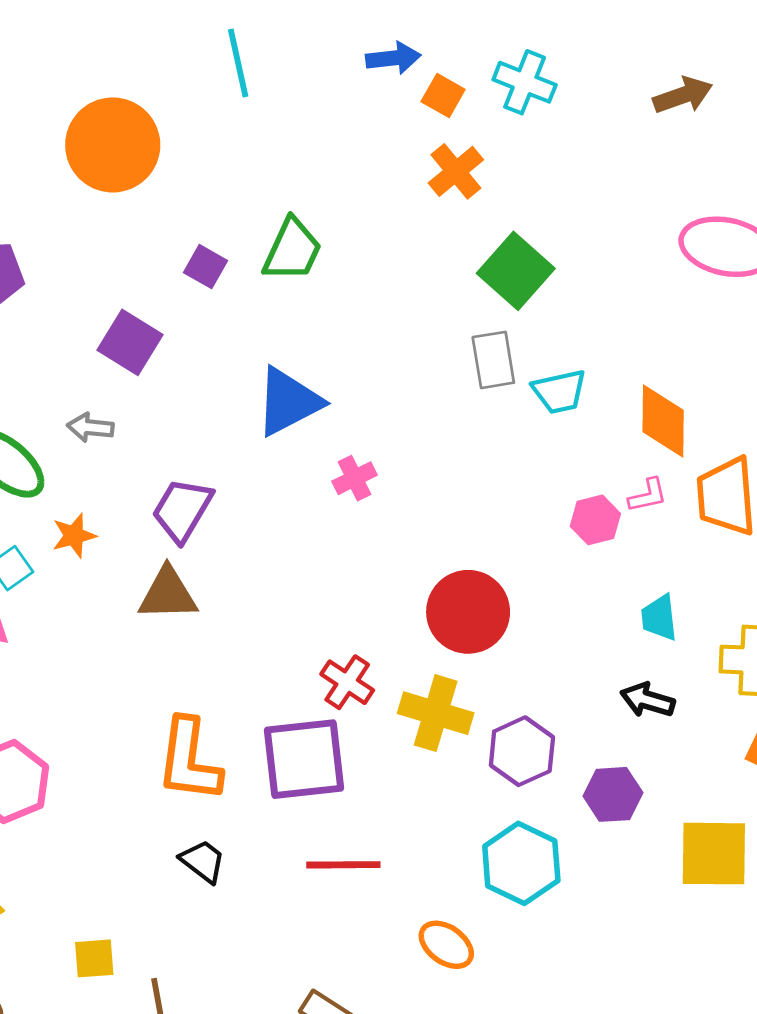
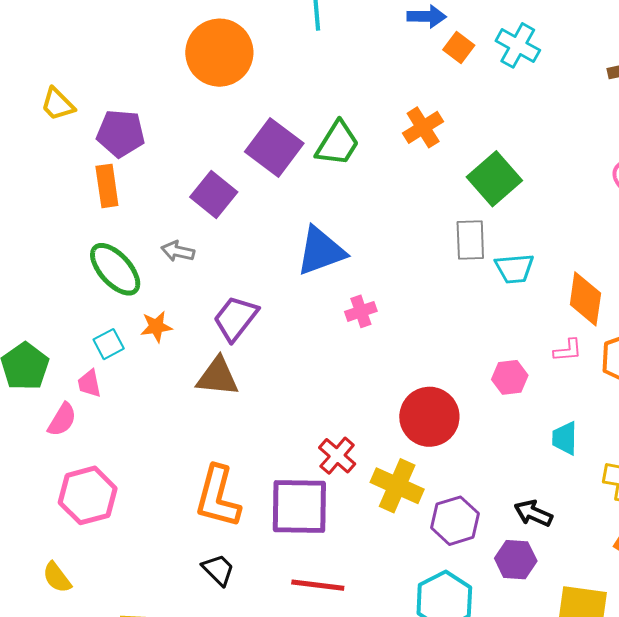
orange cross: (456, 171) -> (423, 127), moved
purple square: (206, 267) -> (274, 147), size x1.8
pink hexagon: (595, 520) -> (510, 377), moved
black arrow: (647, 700) -> (533, 513), moved

